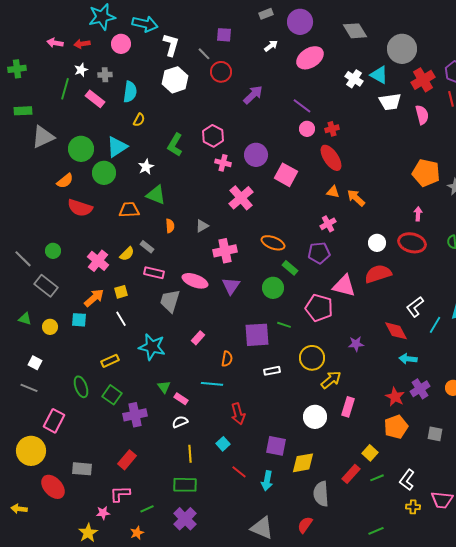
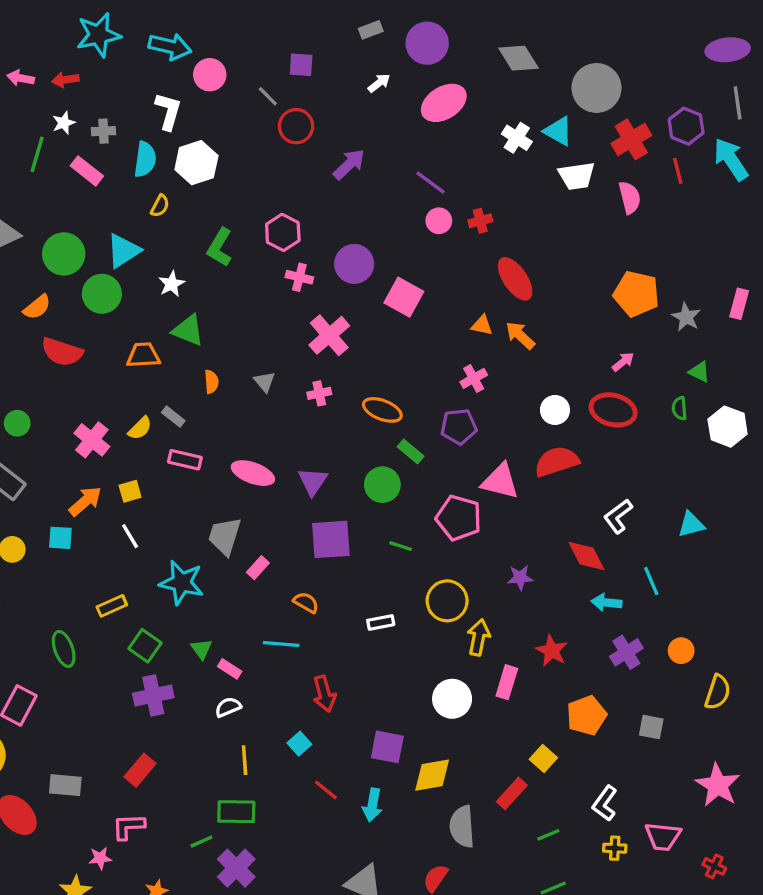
pink circle: (121, 44) -> (210, 75), moved
white L-shape: (171, 45) -> (168, 111), moved
white hexagon: (175, 80) -> (196, 163), moved
red ellipse: (331, 158) -> (515, 279), moved
pink arrow: (418, 214) -> (623, 362), turned 48
gray triangle: (202, 226) -> (265, 382), turned -40
pink cross: (225, 251) -> (319, 393), moved, size x0.6
gray trapezoid: (170, 301) -> (225, 536), moved
cyan line: (435, 325) -> (651, 581), moved, turned -54
purple square: (257, 335) -> (331, 539), moved
orange semicircle: (227, 359) -> (306, 603), turned -70
yellow arrow: (331, 380) -> (479, 637), turned -40
green square: (112, 395) -> (145, 646), moved
red star: (395, 397) -> (552, 651), moved
green line: (377, 478) -> (548, 835), moved
green line: (147, 509) -> (201, 842), moved

